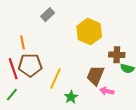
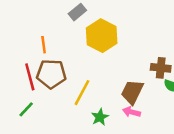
yellow hexagon: (89, 32) -> (102, 36), moved
pink arrow: (107, 91) -> (131, 112), moved

